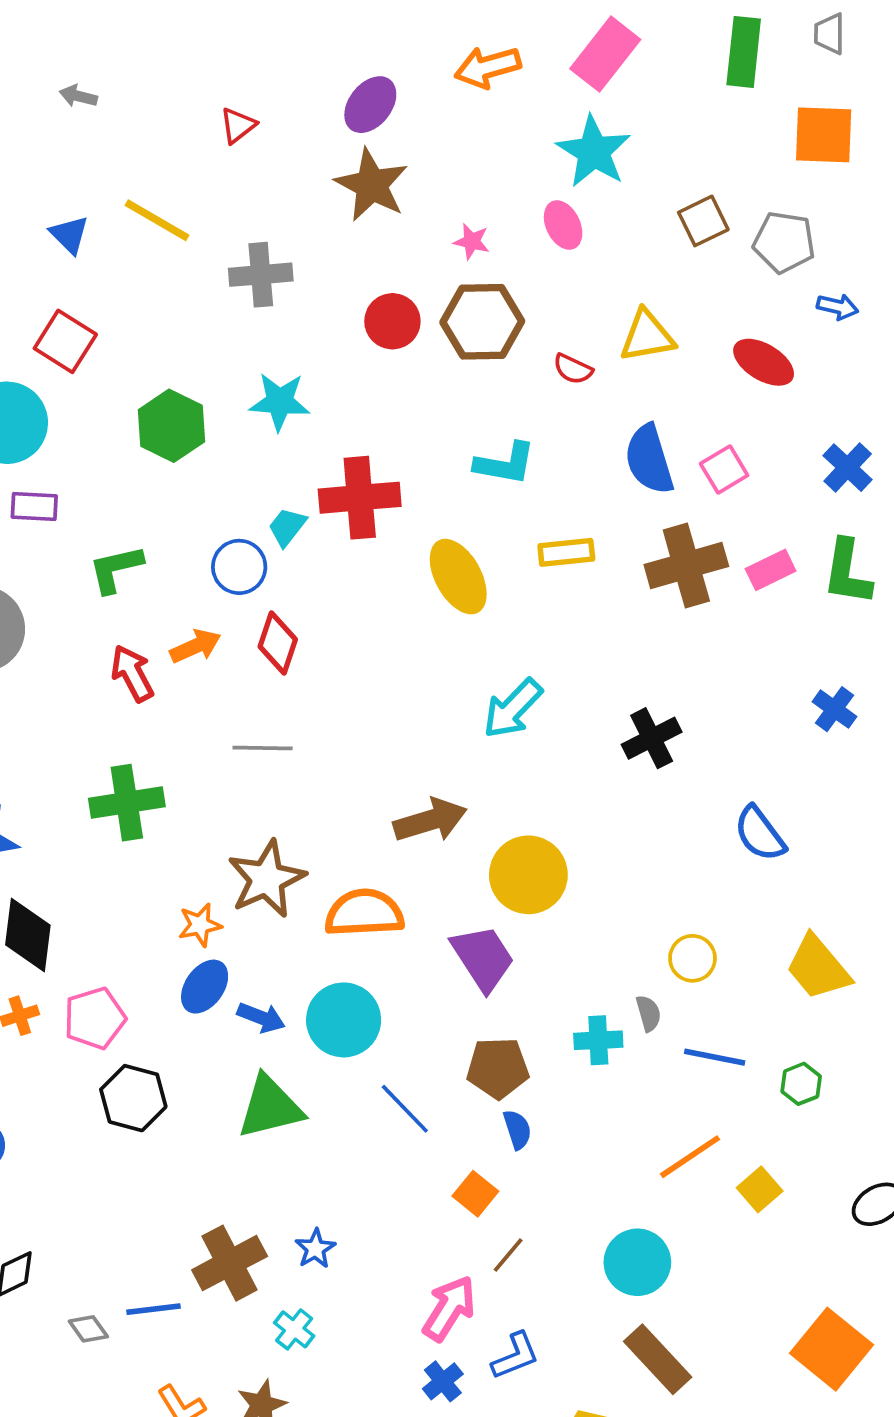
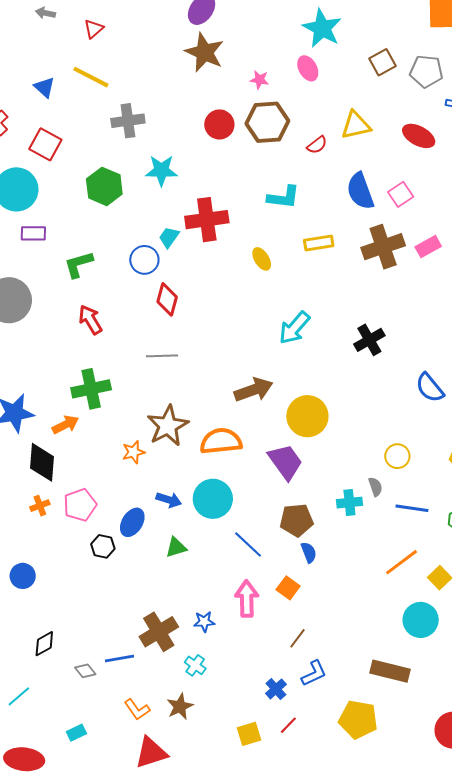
red triangle: (238, 125) -> (94, 29), moved
gray cross: (261, 275) -> (128, 121), moved
red semicircle: (573, 369) -> (317, 145), turned -60
yellow ellipse: (458, 577) -> (262, 259), size x0.6
orange arrow: (195, 646) -> (65, 425), moved
blue ellipse: (205, 987) -> (132, 522), moved
black hexagon: (133, 1098) -> (103, 546), size x0.7
green triangle: (270, 1107) -> (176, 547), size x0.6
blue star: (315, 1249) -> (204, 622), turned 30
brown line: (508, 1255) -> (298, 638), moved
cyan circle: (637, 1262) -> (421, 620), moved
pink arrow: (449, 1308) -> (247, 599), moved, turned -30
brown rectangle: (658, 1359) -> (390, 671), turned -30

